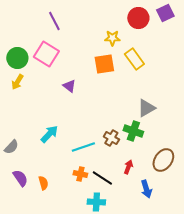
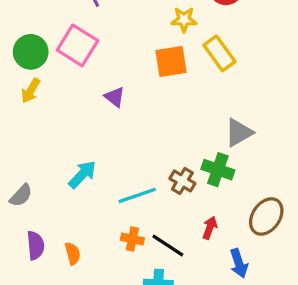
purple semicircle: (20, 178) -> (36, 245), turned 30

